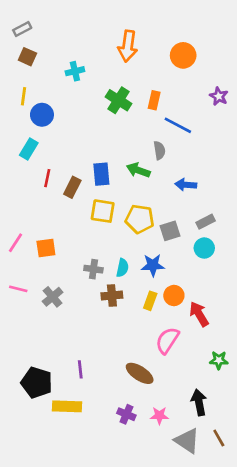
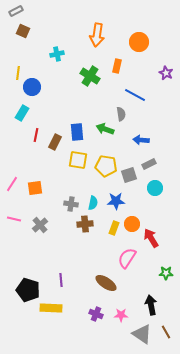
gray rectangle: (22, 29) -> (16, 11), moved
brown square: (27, 57) -> (23, 31), moved
orange rectangle: (154, 100) -> (117, 66), moved
gray rectangle: (206, 222) -> (149, 164), moved

